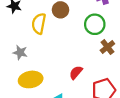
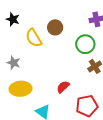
yellow semicircle: (39, 24) -> (34, 38), turned -48

